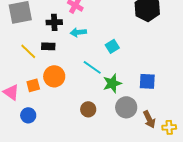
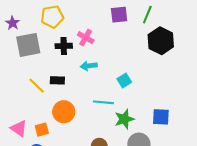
black cross: (54, 22) -> (64, 46), moved
cyan line: (92, 67) -> (103, 102), turned -30
orange square: (33, 85) -> (42, 130), moved

